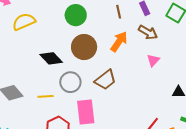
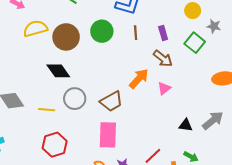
green circle: (76, 15) -> (102, 31), moved
orange arrow: (119, 42) -> (139, 79), moved
brown circle: (84, 47) -> (66, 37), moved
pink rectangle: (86, 112) -> (108, 135), moved

